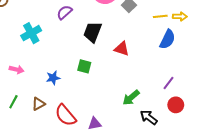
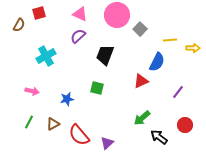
yellow arrow: (180, 16) -> (193, 48), moved
blue semicircle: (167, 39) -> (157, 62), moved
red triangle: (122, 49) -> (141, 81), moved, turned -42
purple line: (168, 83) -> (178, 92), moved
purple triangle: (95, 124) -> (107, 143), turned -32

